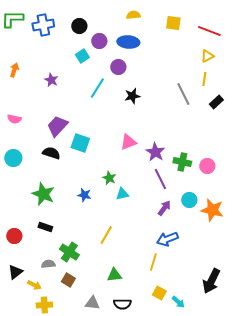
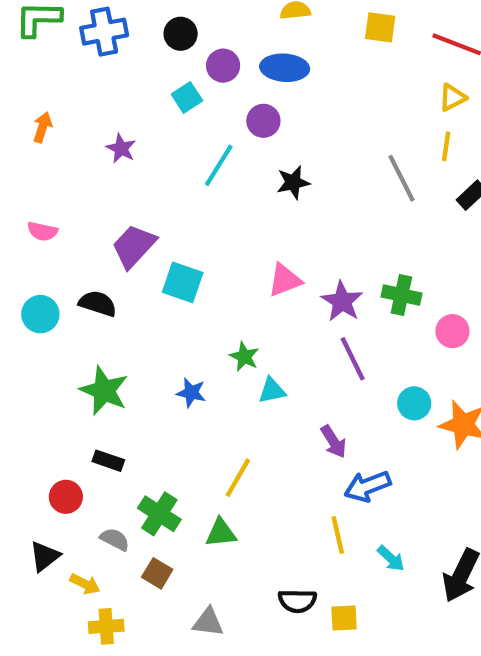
black semicircle: (51, 153) -> (98, 304), moved
green cross: (182, 162) -> (401, 295), moved
purple arrow: (164, 208) -> (333, 442), moved, turned 112
red circle: (14, 236) -> (66, 497), moved
yellow line: (153, 262) -> (338, 535), turned -30
gray semicircle: (48, 264) -> (115, 539), turned 32
green triangle: (114, 275) -> (221, 533), moved
yellow square: (159, 293) -> (344, 618), moved, turned -32
cyan arrow: (178, 302) -> (391, 558), moved
black semicircle: (122, 304) -> (297, 601), moved

